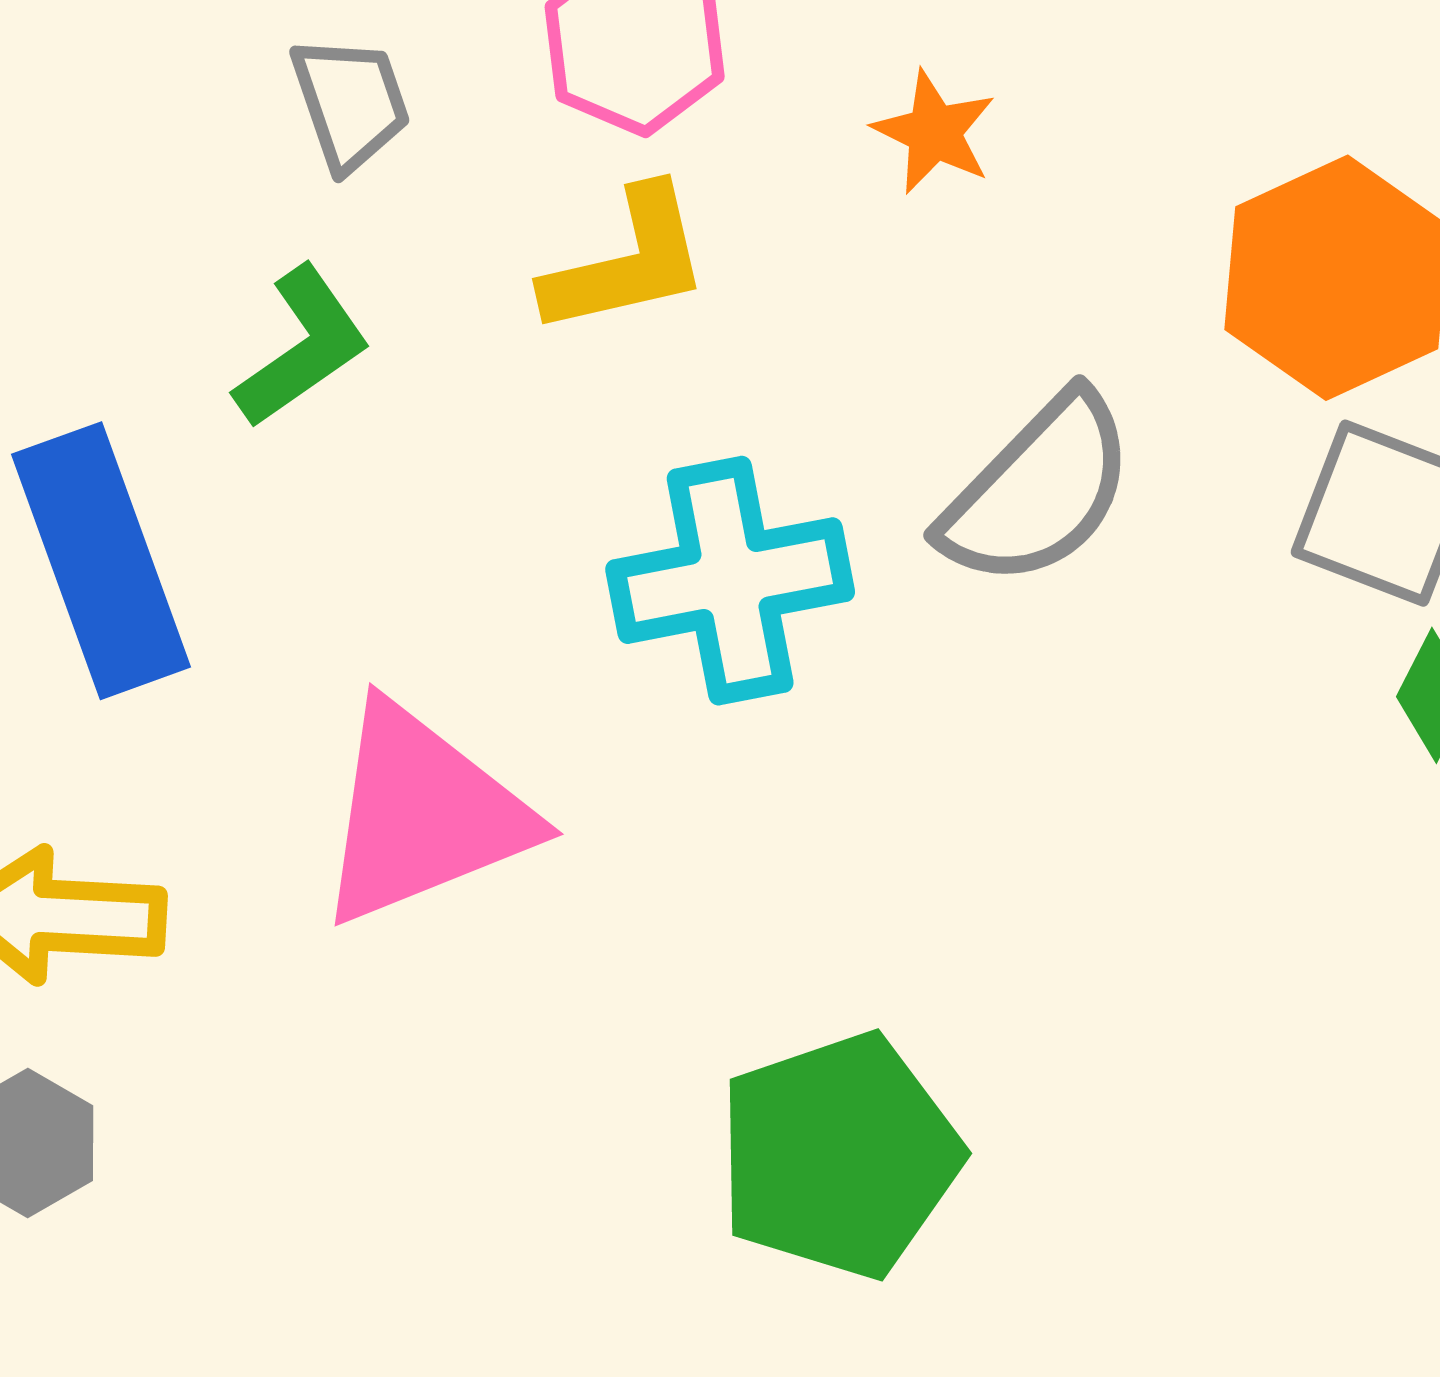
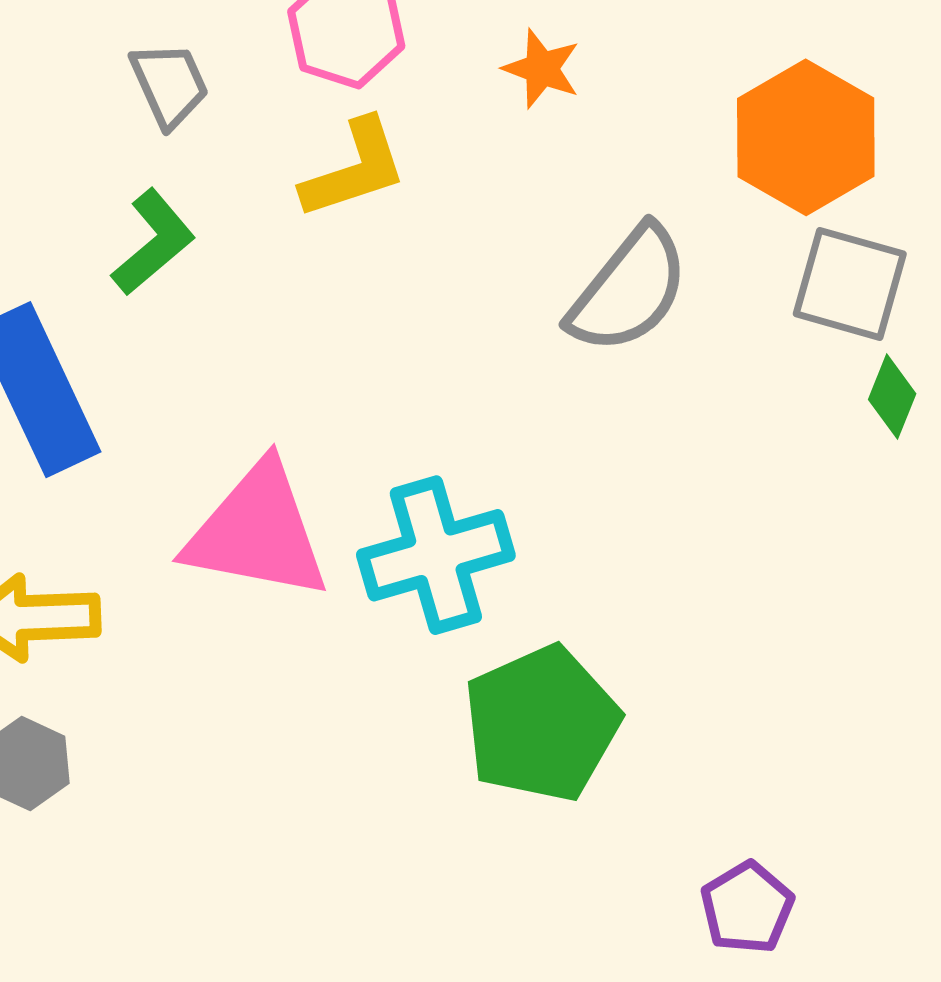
cyan cross: (730, 581) -> (436, 555), moved
pink triangle: (423, 814) -> (257, 532), turned 38

